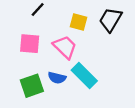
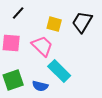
blue semicircle: (57, 78) -> (40, 86), moved

